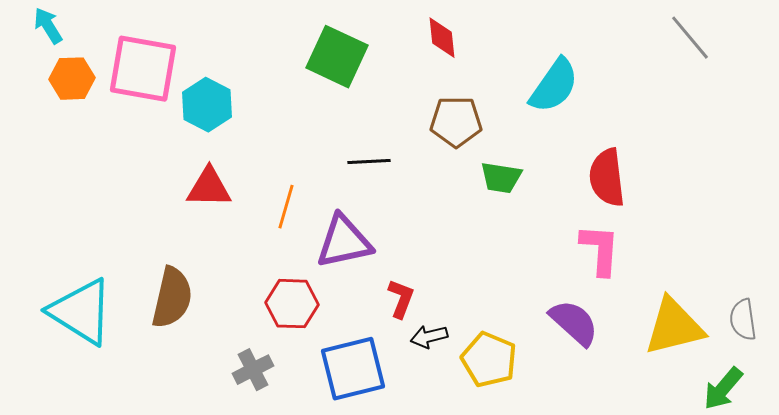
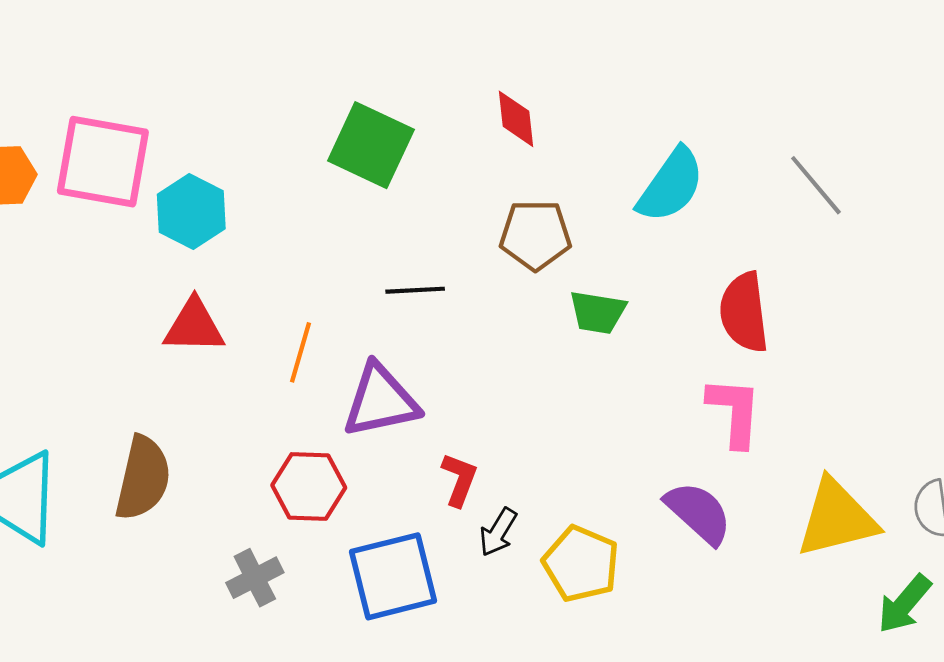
gray line: (690, 38) -> (816, 185), moved
black arrow: (429, 337) -> (498, 532), turned -45

